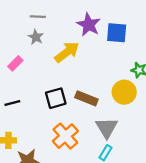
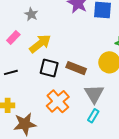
yellow arrow: (67, 52) -> (40, 44), moved
black square: (56, 98) -> (49, 68), turned 30

